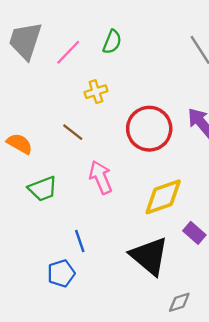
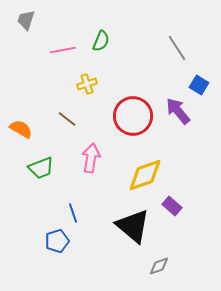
gray trapezoid: (25, 41) -> (26, 20), moved, size x0.6
pink line: (68, 52) -> (63, 50), turned 35
pink arrow: (101, 177) -> (91, 158), turned 32

